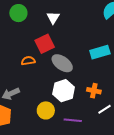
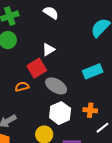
white triangle: (53, 18) -> (48, 50), moved, turned 32

